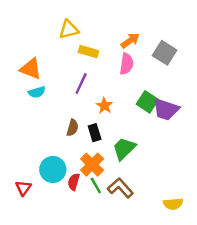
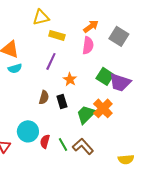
orange cross: (92, 165) -> (103, 108), moved

